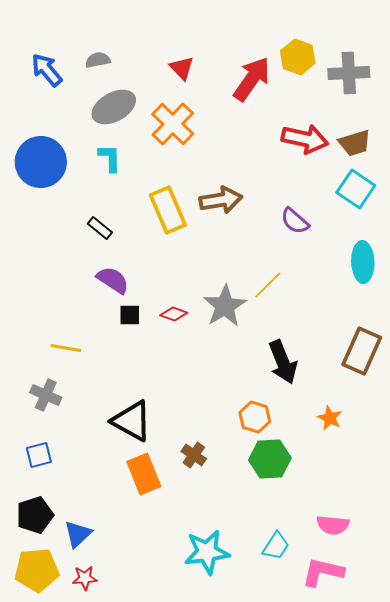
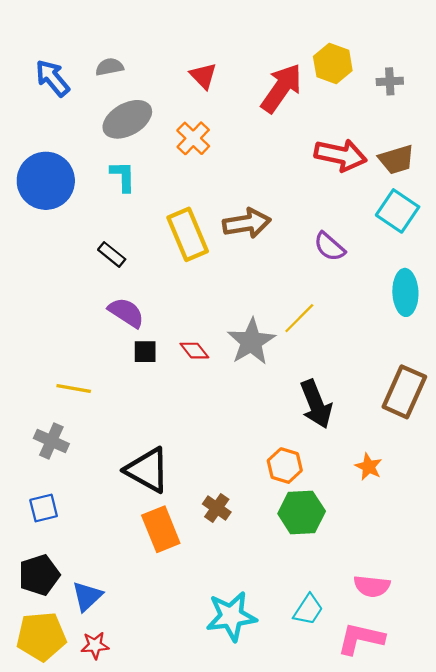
gray cross: (349, 73) -> (390, 81), size x0.6
orange cross: (173, 124) -> (193, 138), size x0.7
red diamond: (174, 314) -> (194, 351), turned 32

